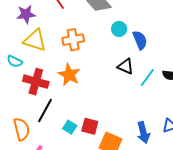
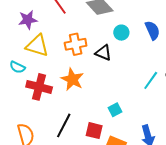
blue semicircle: (140, 40) -> (152, 30), moved
black triangle: (126, 66) -> (103, 53), moved
black line: (45, 110) -> (64, 125), moved
cyan square: (70, 127) -> (115, 110), moved, turned 32

